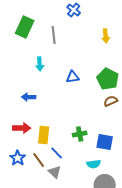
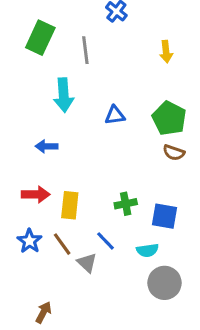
cyan arrow: (40, 64) -> (64, 95), size x1.5
brown semicircle: (111, 101) -> (174, 153), turned -136
blue line: (57, 153) -> (106, 241), moved

